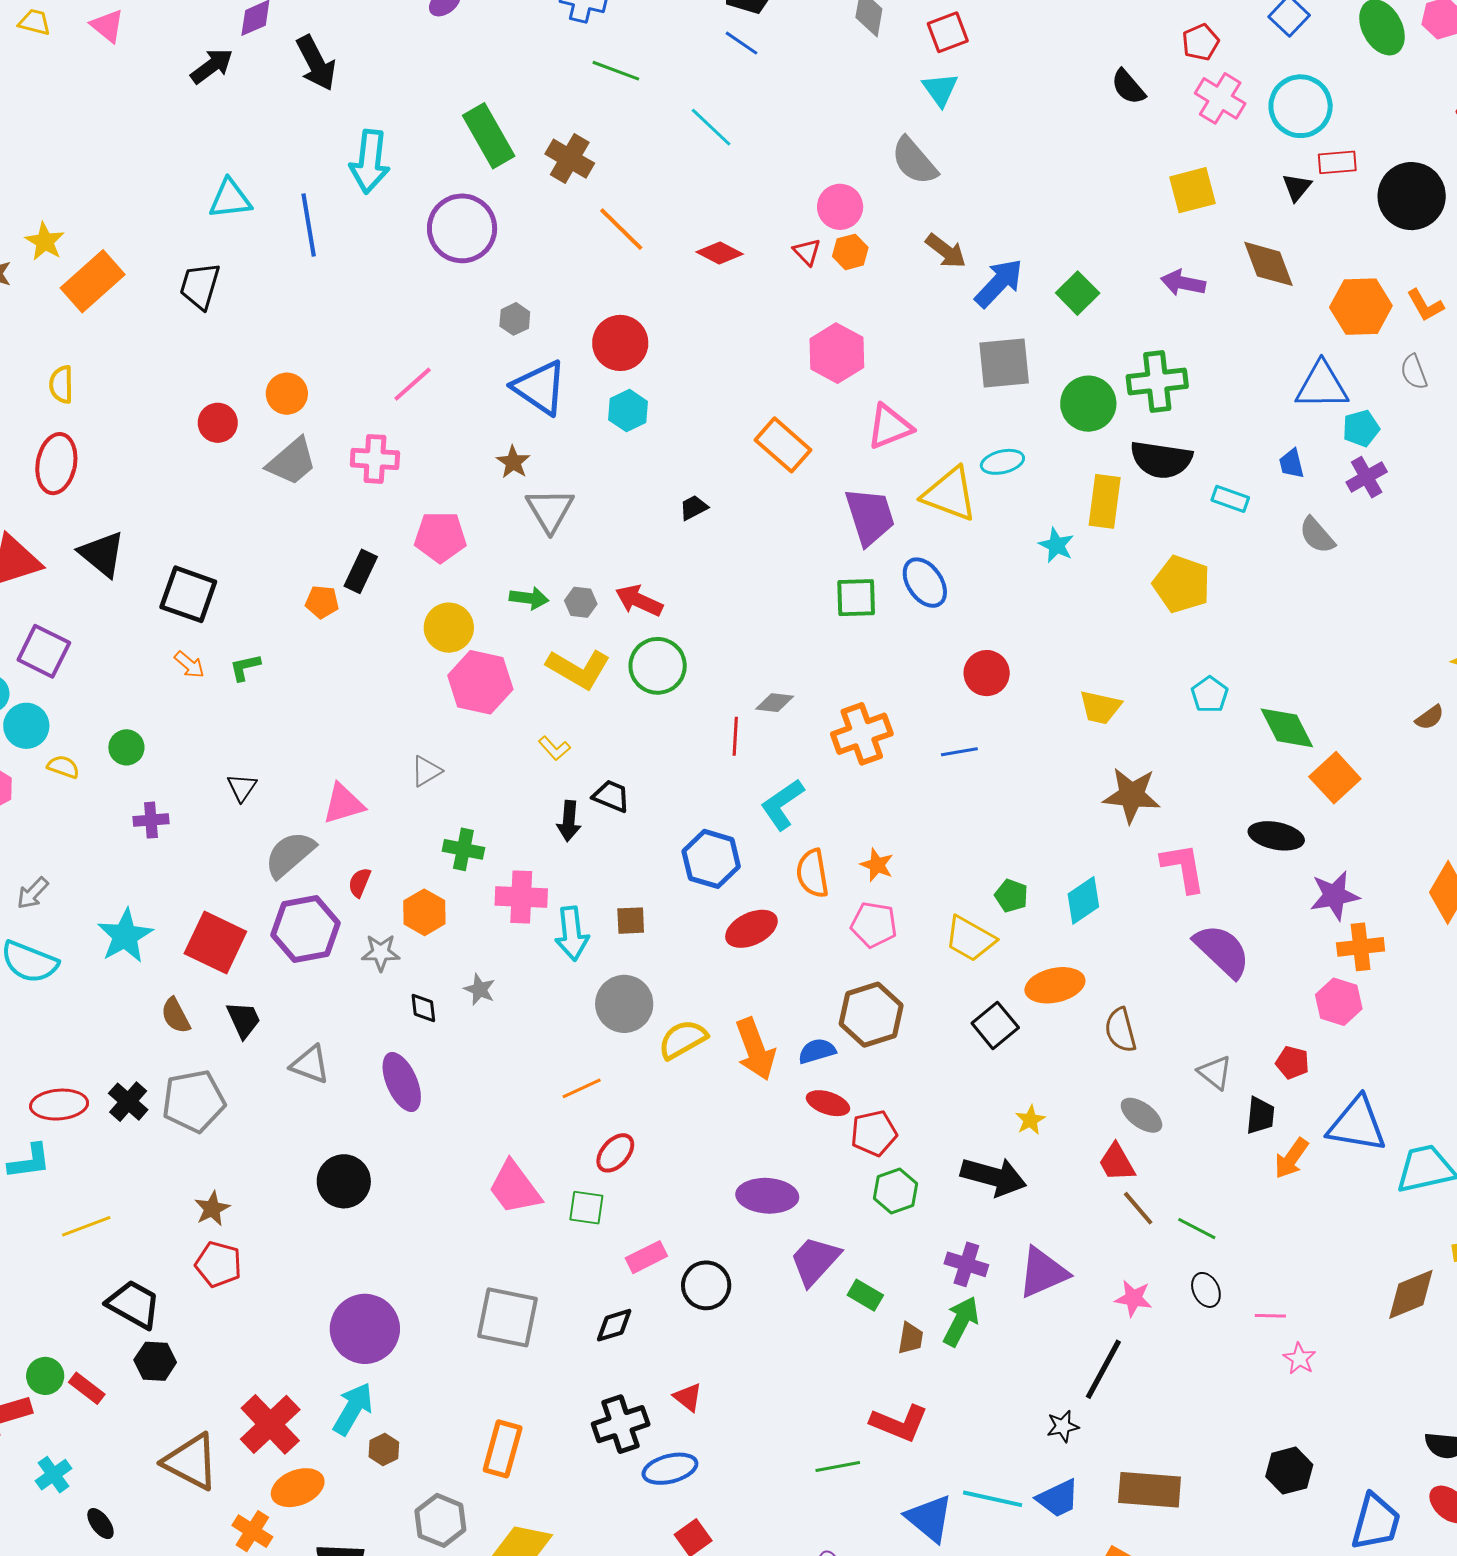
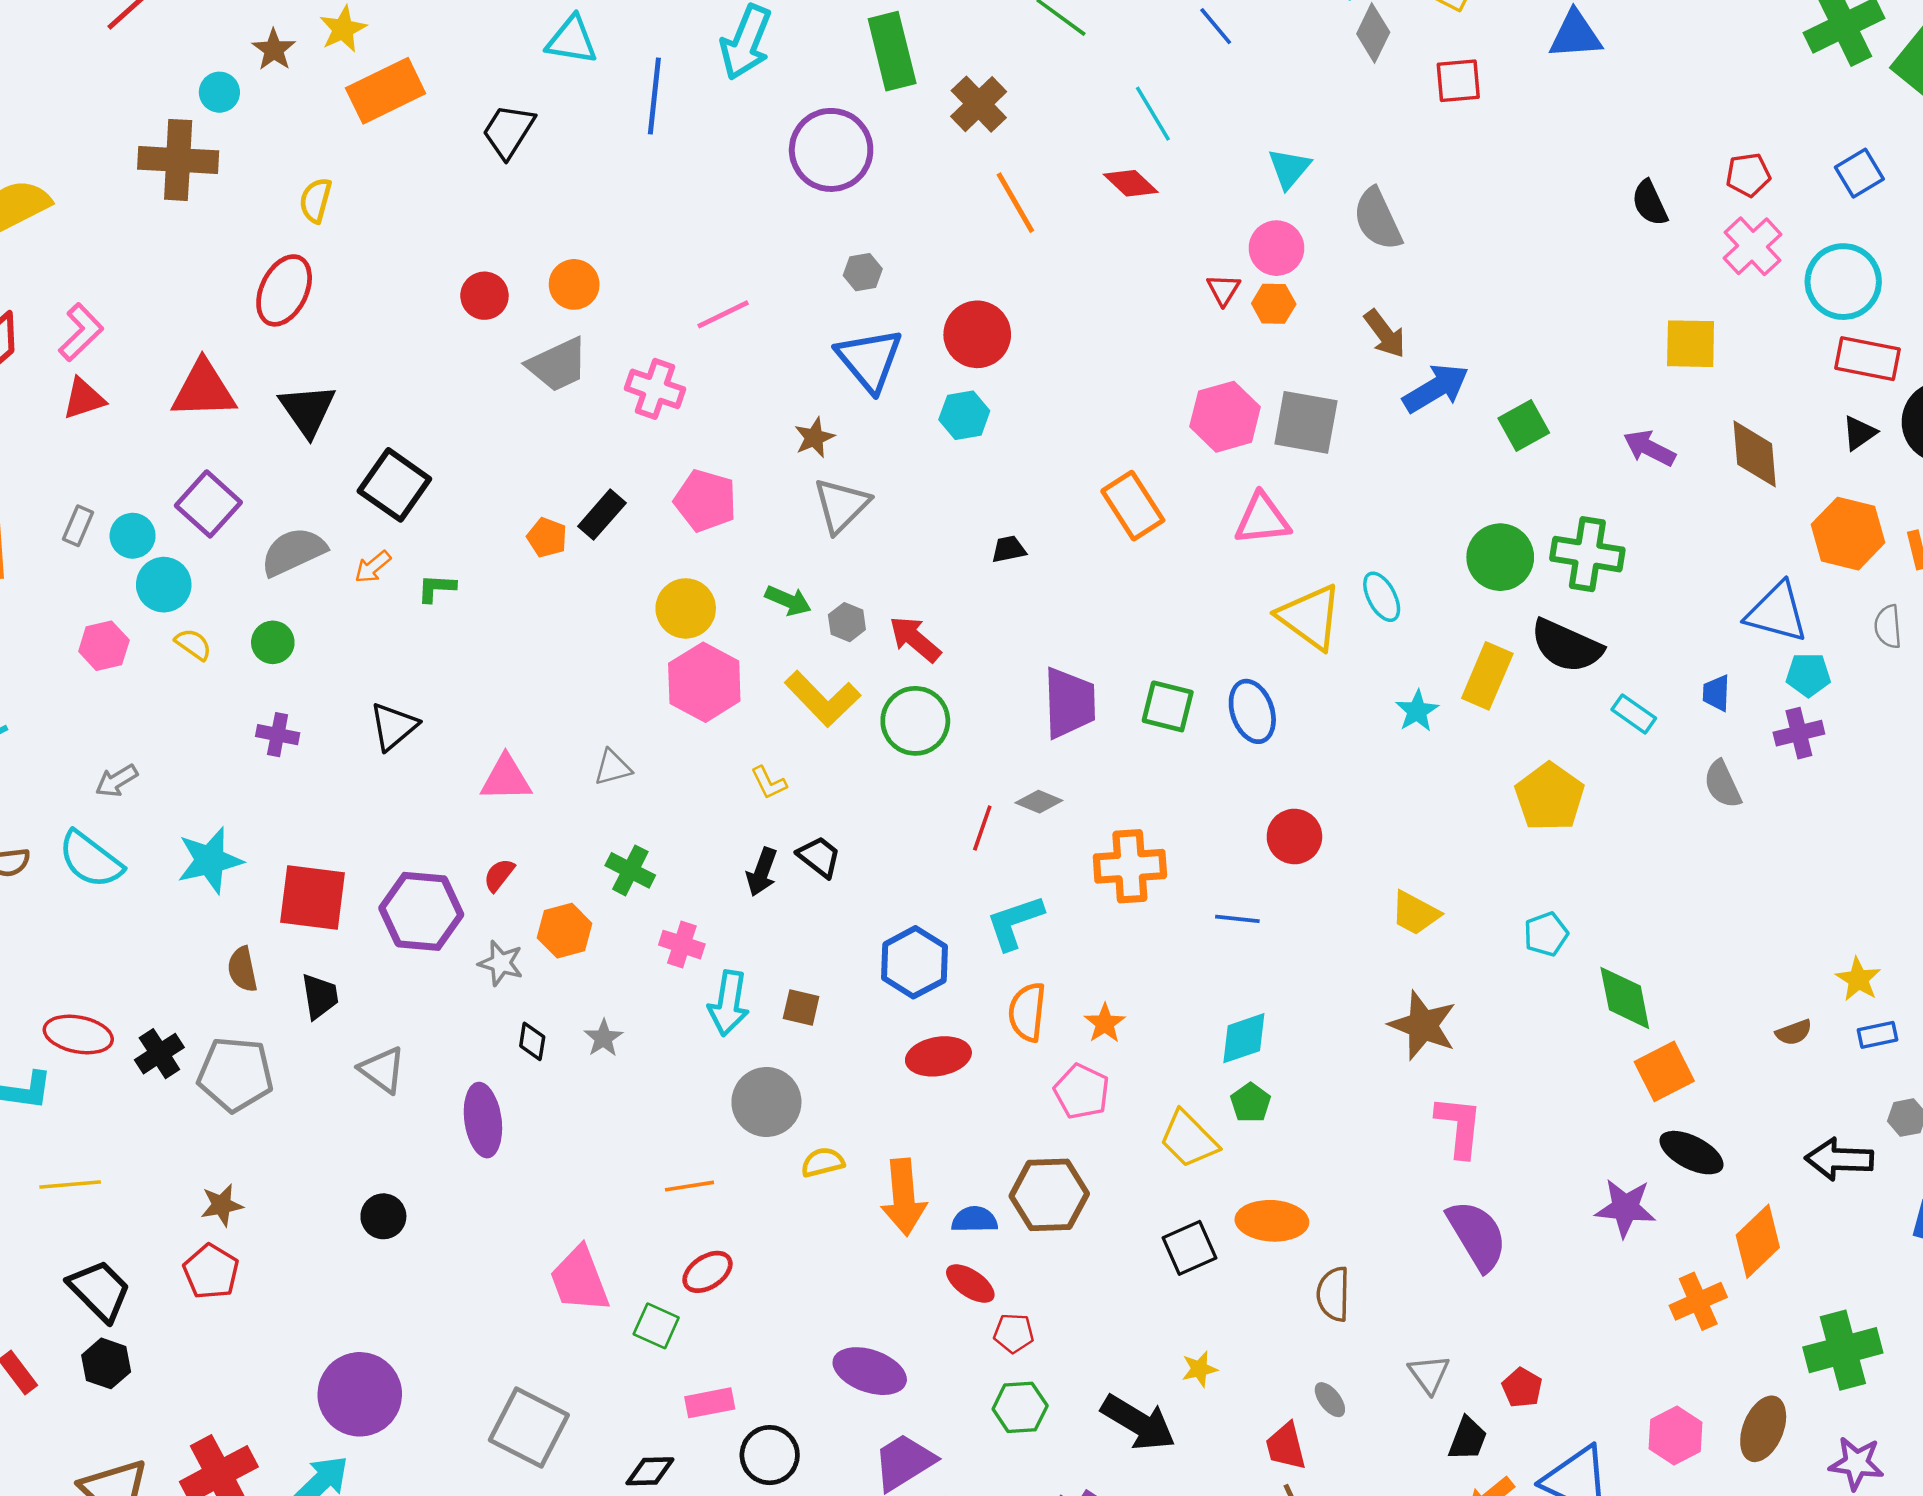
cyan triangle: (940, 90) -> (1289, 168), moved
red rectangle: (1337, 162) -> (1867, 359), size x1.4
black triangle: (1297, 187) -> (1859, 433), moved
red diamond: (720, 253) -> (1131, 183), moved
gray square: (1004, 363) -> (1306, 422), moved
cyan ellipse: (1002, 462) -> (1382, 597), turned 60
purple trapezoid: (870, 516) -> (1069, 703), moved
orange arrow: (189, 665) -> (373, 567), turned 84
black triangle: (242, 787) -> (394, 726), size x1.4
black ellipse: (1276, 836) -> (1692, 1153), moved
gray semicircle: (290, 854) -> (293, 552), moved
pink cross: (521, 897) -> (682, 945), size x0.7
cyan diamond: (1083, 900) -> (1244, 1038), moved
red square: (215, 942) -> (312, 898), turned -34
orange cross: (1361, 947) -> (1698, 1301), moved, turned -33
pink hexagon: (1339, 1002) -> (1675, 1435), moved
yellow semicircle: (683, 1039) -> (823, 1162), size x0.7
gray ellipse: (1141, 1115) -> (1330, 1400), size x0.7
red pentagon: (874, 1133) -> (1014, 1333), size x0.7
black circle: (344, 1181) -> (383, 1216), size x0.7

